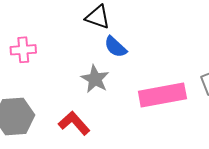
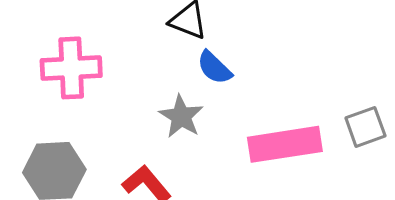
pink cross: (23, 50) -> (71, 68), size x1.5

